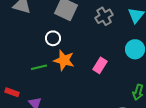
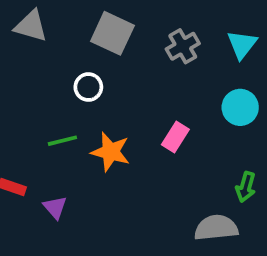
orange star: (64, 60) -> (111, 152), moved

